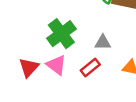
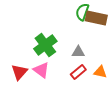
red rectangle: (90, 67) -> (78, 72), moved

